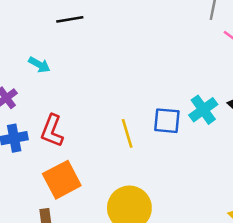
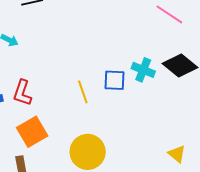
cyan cross: (203, 110) -> (143, 70), turned -30

